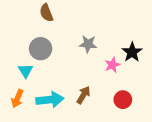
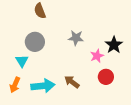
brown arrow: (83, 95) -> (72, 82), turned -84
red circle: (123, 100) -> (106, 77), moved

